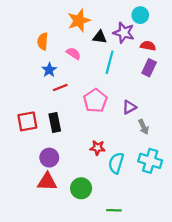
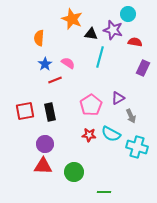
orange star: (79, 21) -> (72, 19), turned -30
pink semicircle: (73, 53) -> (68, 63), moved
purple rectangle: (149, 68) -> (143, 68), moved
pink pentagon: (95, 101) -> (91, 105), moved
cyan semicircle: (116, 163) -> (111, 134), moved, turned -78

